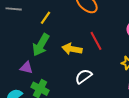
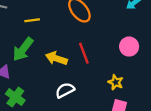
yellow line: (46, 18) -> (32, 20), turned 40

